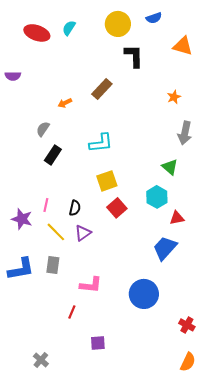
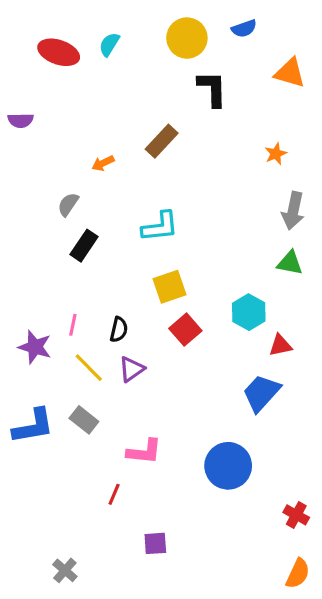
green triangle: (170, 167) -> (290, 263), moved, turned -30
gray rectangle: (53, 265) -> (84, 420), turned -60

